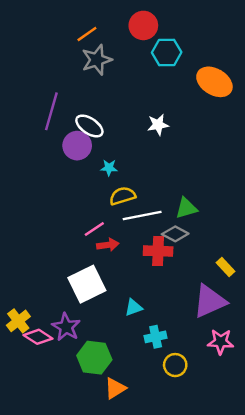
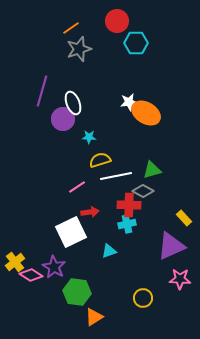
orange ellipse: (214, 82) -> (146, 113), moved
white ellipse: (89, 126) -> (73, 103), turned 35
red arrow: (108, 245) -> (90, 212), moved
cyan cross: (156, 337) -> (127, 224), moved

